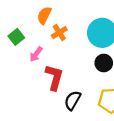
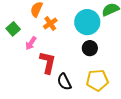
black semicircle: (73, 100) -> (64, 82), turned -54

